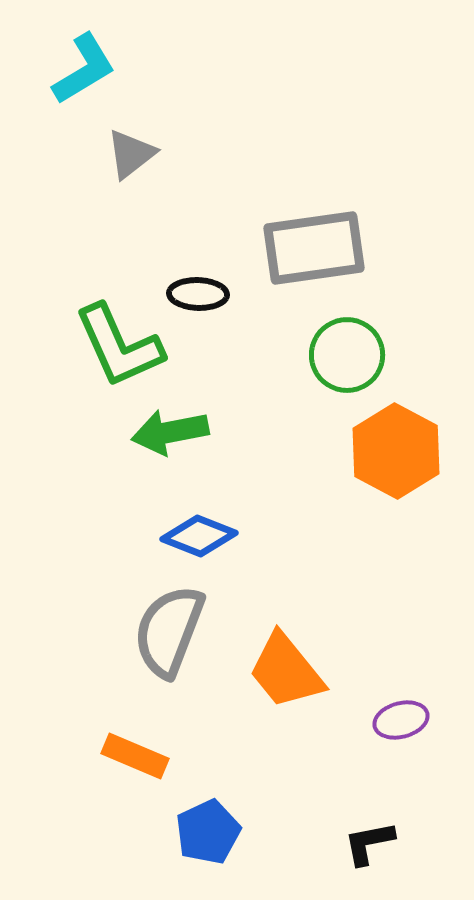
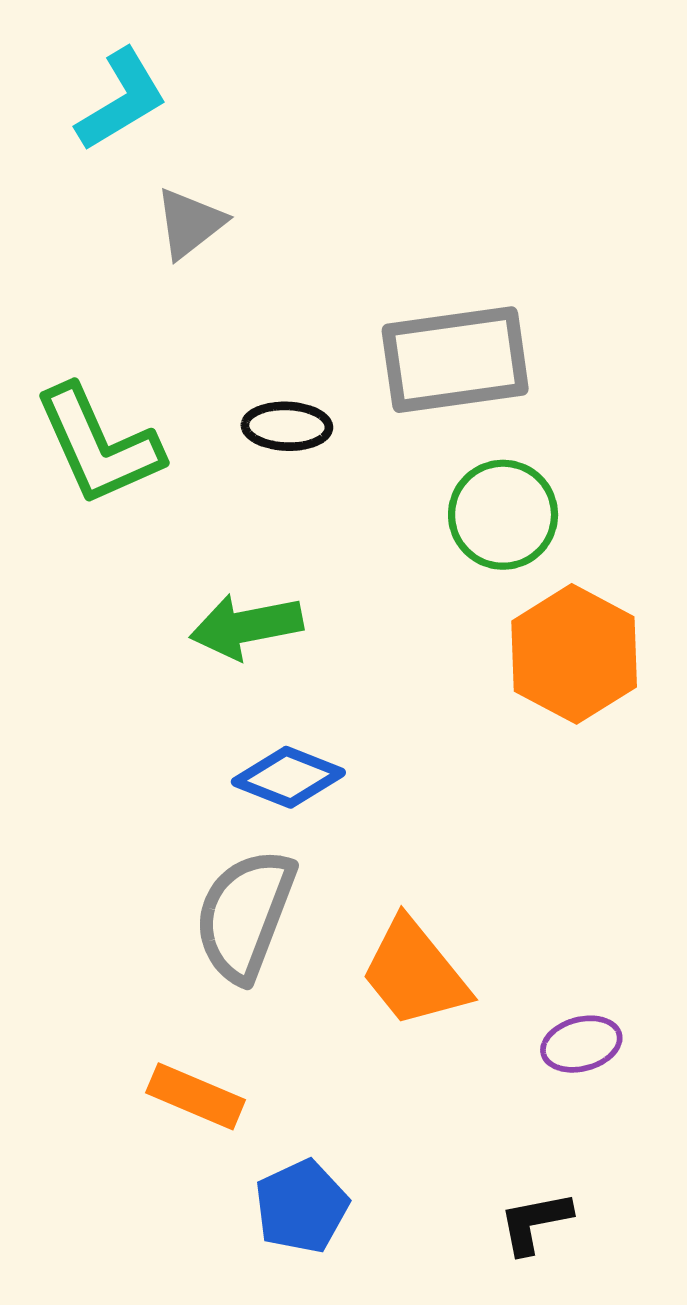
green L-shape: (119, 346) -> (98, 445), moved

